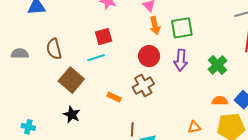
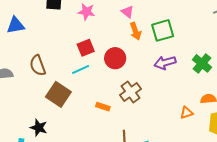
red circle: (149, 56) -> (115, 58), moved
purple arrow: (181, 60) -> (165, 63), turned 75
black star: (72, 115) -> (39, 128), moved
orange triangle: (194, 127) -> (187, 113), moved

